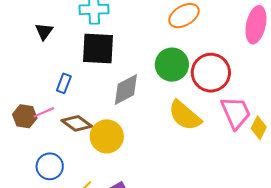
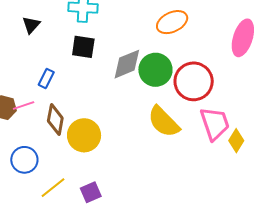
black square: (98, 48) -> (83, 47), size x0.7
gray diamond: (126, 89) -> (127, 64), moved
brown diamond: (77, 123) -> (55, 120), turned 60

